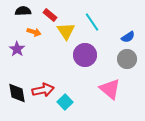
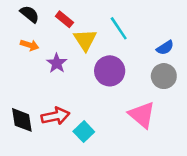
black semicircle: (23, 11) -> (30, 14), turned 42
orange arrow: (34, 32) -> (30, 45), moved
purple star: (17, 49) -> (57, 63), moved

